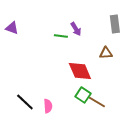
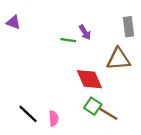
purple triangle: (12, 28) -> (13, 22), moved
brown triangle: (106, 53) -> (118, 59), size x1.6

